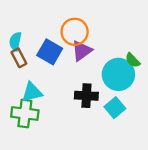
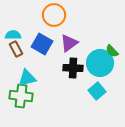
orange circle: (75, 32) -> (54, 15), moved
cyan semicircle: (15, 41) -> (13, 35), turned 77
black cross: (86, 96) -> (73, 68), moved

